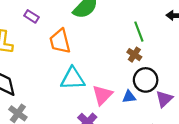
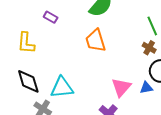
orange trapezoid: (60, 41) -> (96, 41), moved
cyan triangle: (73, 79) -> (62, 88), moved

